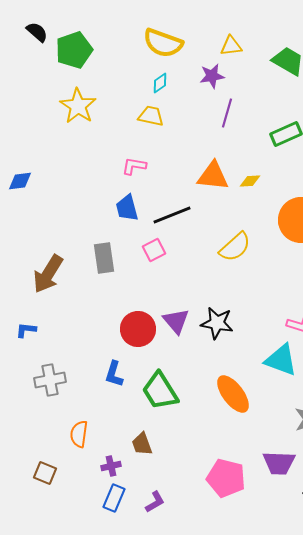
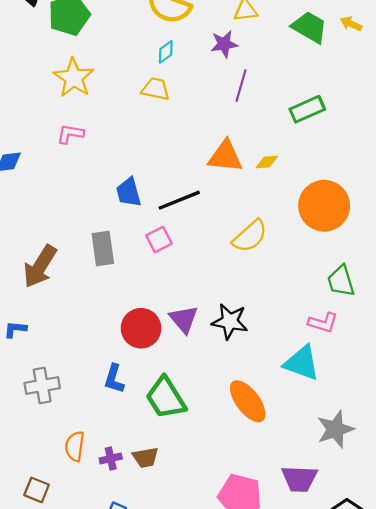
pink L-shape: (134, 166) -> (70, 134), moved
brown trapezoid: (142, 444) -> (146, 457), turned -80
purple cross: (111, 466) -> (111, 459), moved

